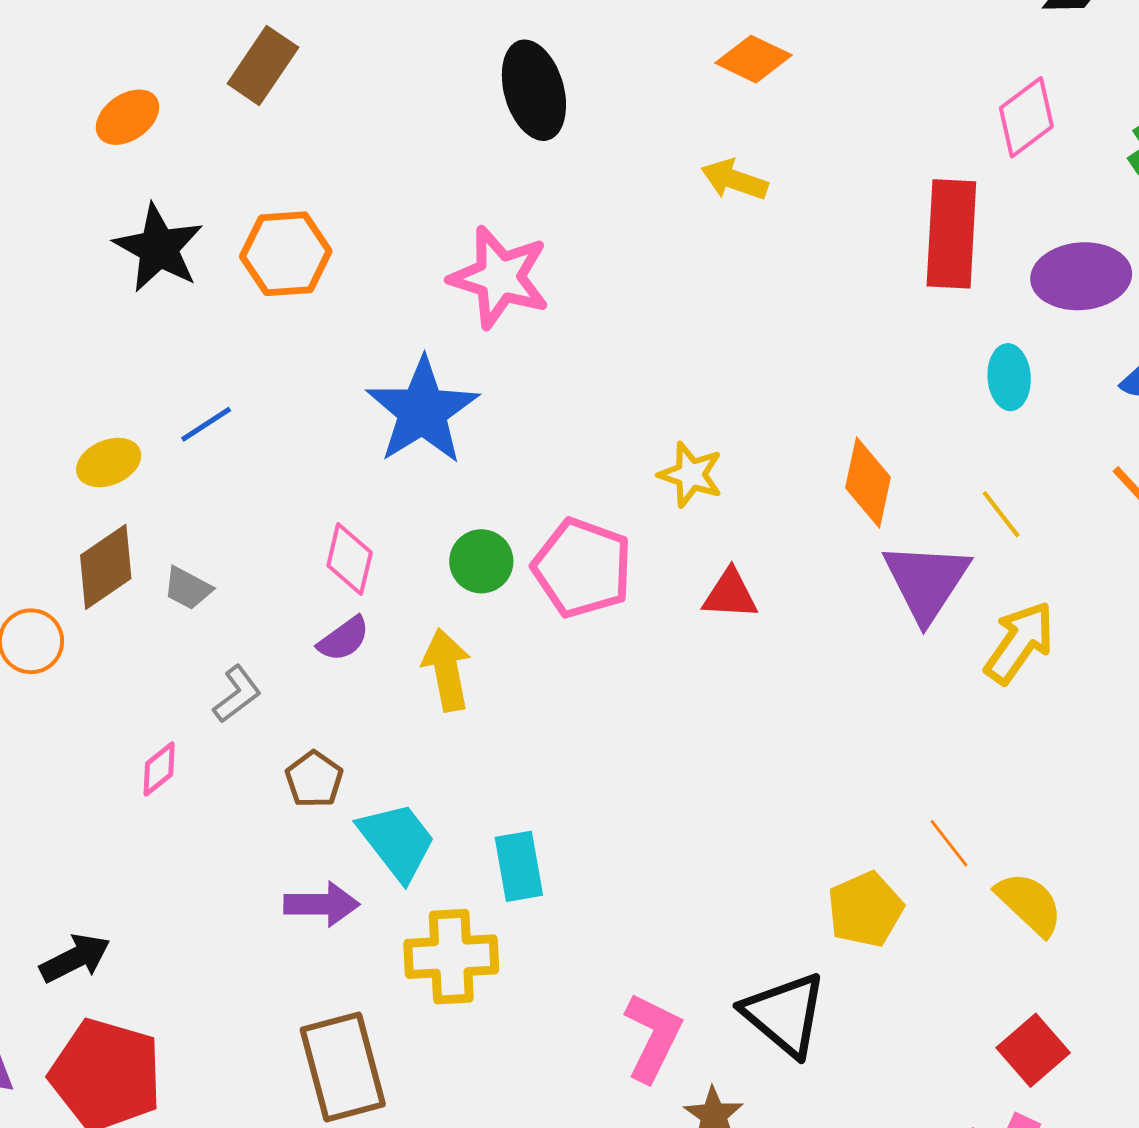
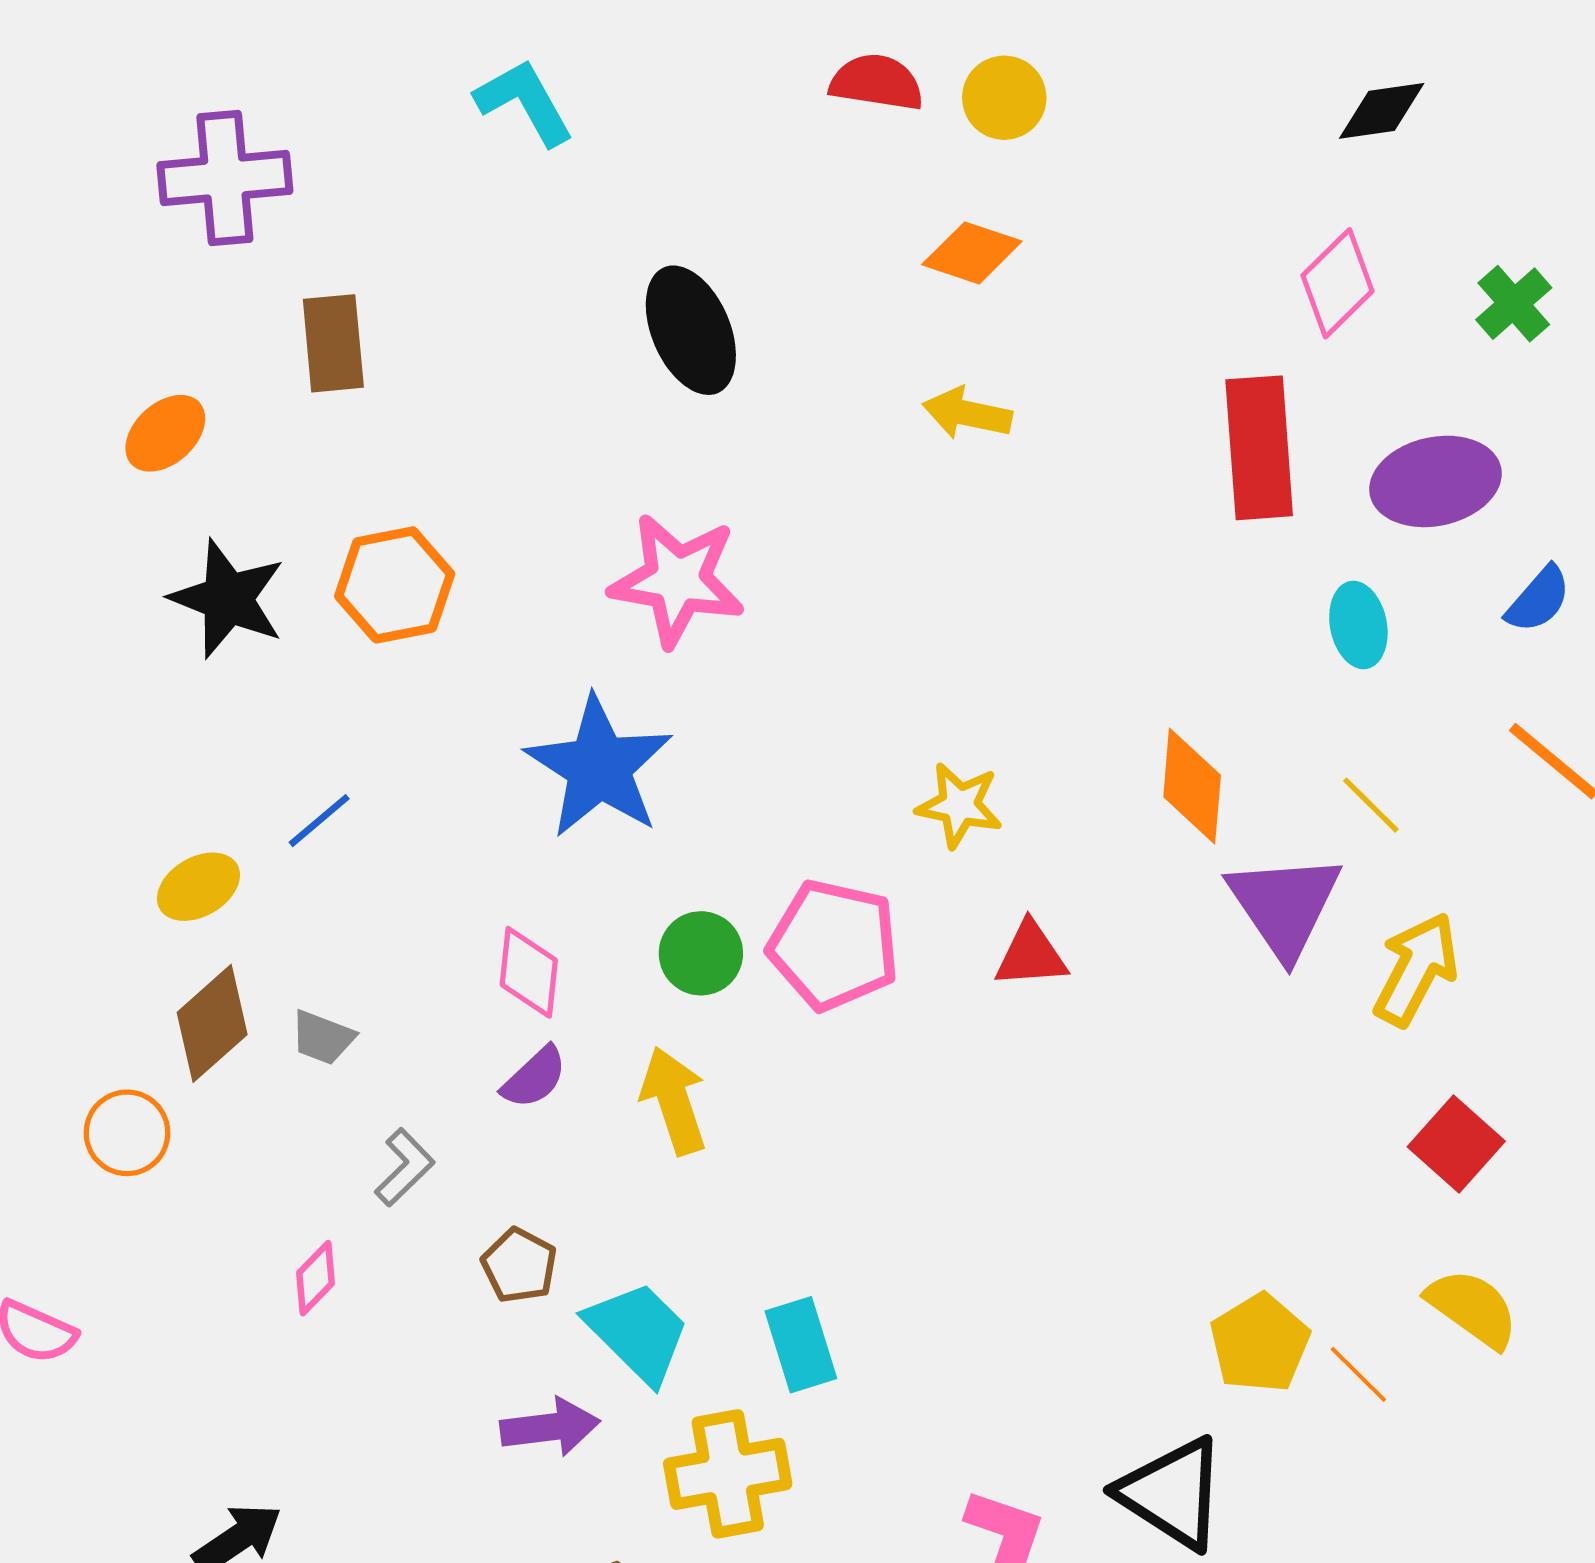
brown rectangle: (263, 66) -> (333, 343), turned -32
orange line: (949, 843) -> (1358, 1374), moved
red square: (1033, 1050) -> (1456, 1144), moved

